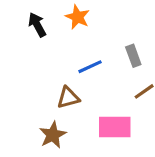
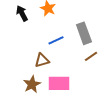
gray rectangle: (133, 56) -> (84, 33), size x1.5
pink rectangle: (115, 127) -> (59, 83), moved

